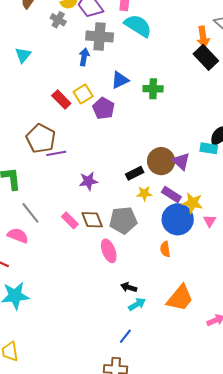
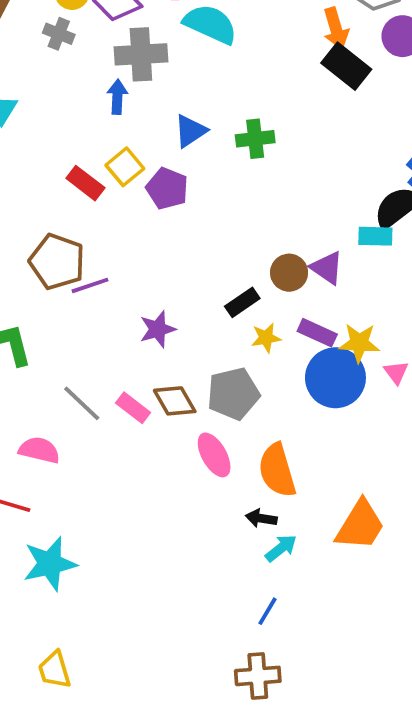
brown circle: (161, 161) -> (289, 273), size x0.7
gray line: (30, 213) -> (82, 403), moved
orange semicircle: (165, 249) -> (277, 470), moved, size x1.8

